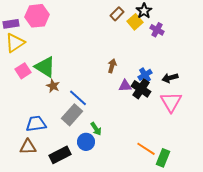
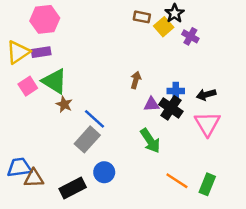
brown rectangle: (117, 14) -> (142, 17), turned 56
purple rectangle: (11, 24) -> (41, 52), moved
blue cross: (145, 75) -> (176, 91), turned 32
blue trapezoid: (36, 124) -> (19, 167), moved
green arrow: (96, 129) -> (150, 141), moved, size x1.5
green rectangle: (163, 158) -> (207, 184), moved

